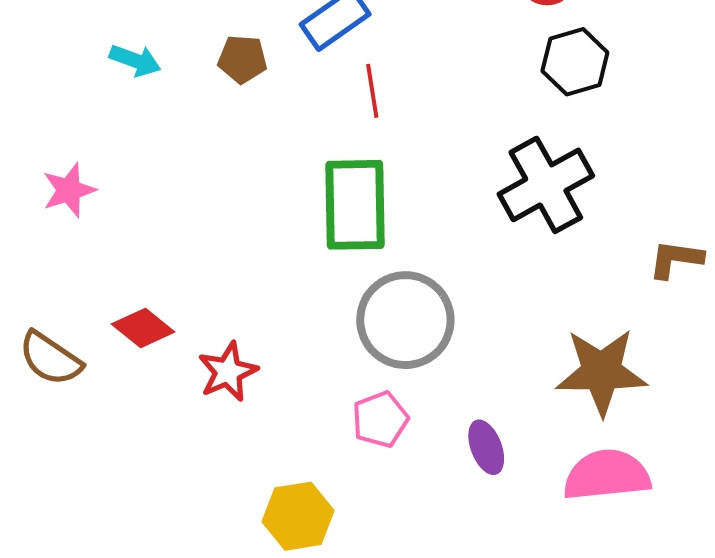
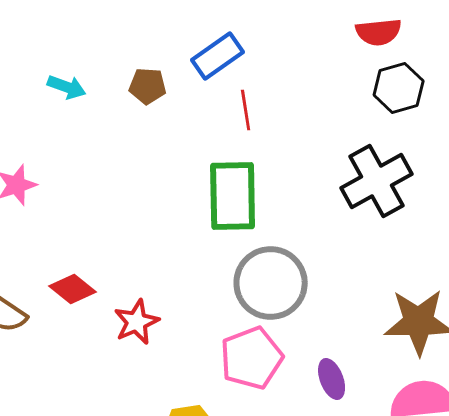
pink pentagon: (380, 419) -> (252, 358), size x1.5

